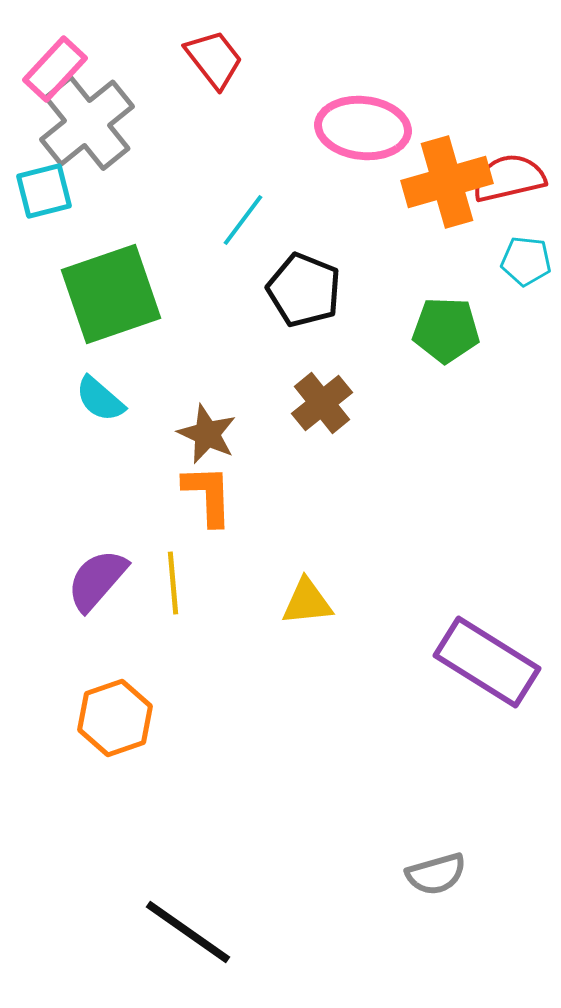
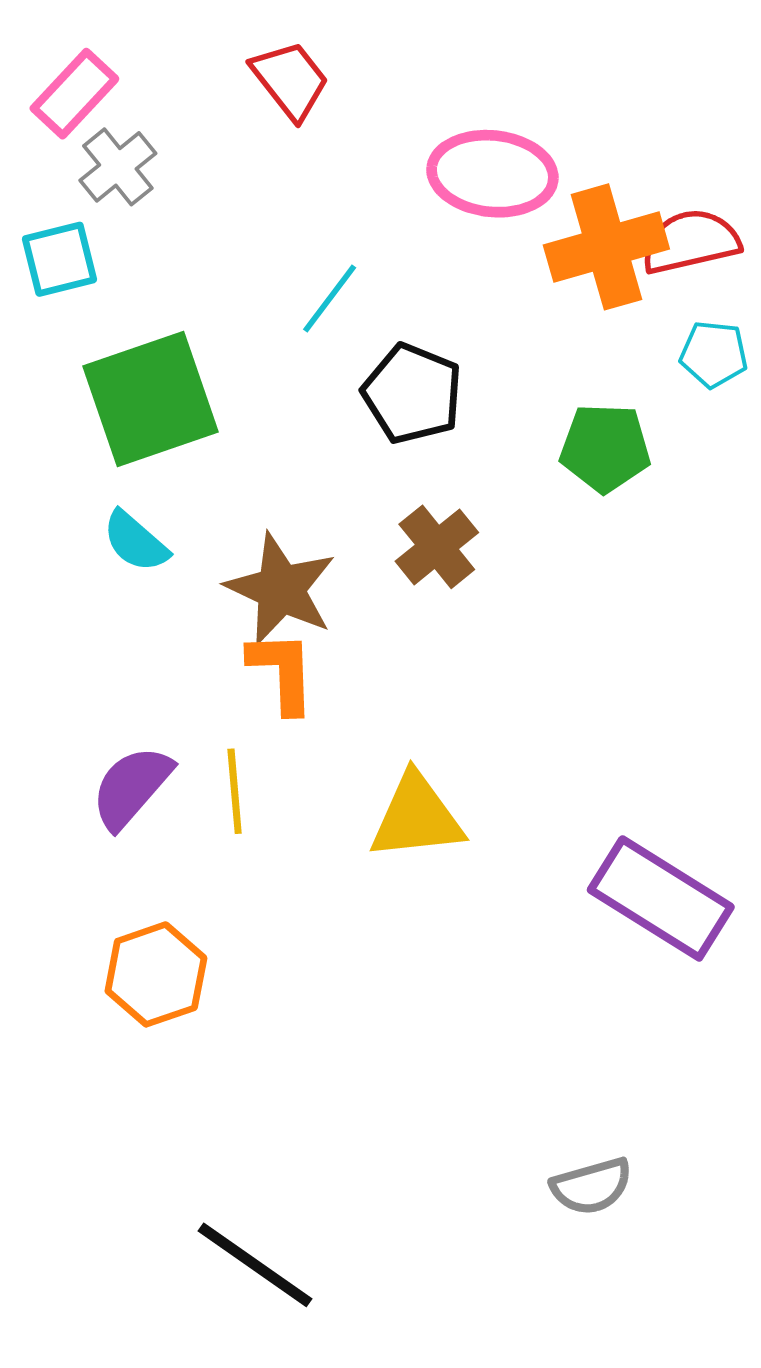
gray cross: (87, 123) -> (118, 167), size x0.6
brown star: (207, 434) -> (281, 589), size x1.4
yellow triangle: (307, 602) -> (416, 817), size x1.4

